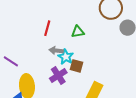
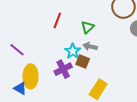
green triangle: (78, 32) -> (88, 27), turned -40
gray arrow: (56, 51) -> (90, 46), moved

